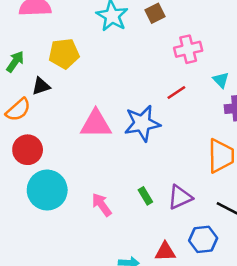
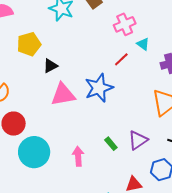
cyan triangle: (221, 80) -> (143, 44), moved
black triangle: (41, 86) -> (50, 66), moved
pink arrow: (102, 205) -> (78, 156), turned 42

